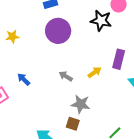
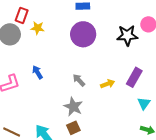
black star: (101, 21) -> (127, 35), turned -30
gray star: (81, 104) -> (73, 107), moved
brown square: (73, 124) -> (73, 128), turned 32

